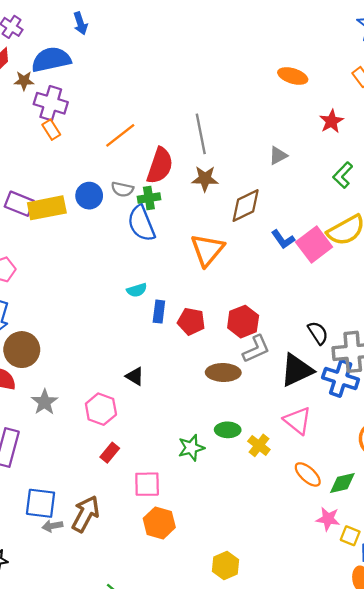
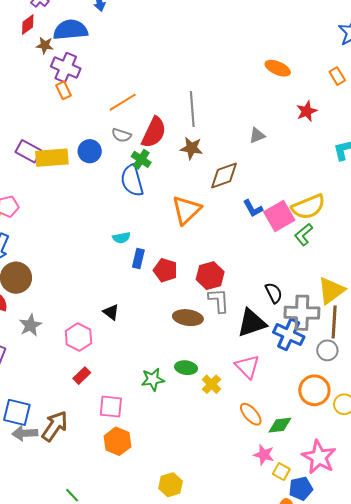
green L-shape: (343, 175) -> (304, 234), moved
gray semicircle: (122, 189) -> (121, 135), moved
green cross: (149, 198) -> (141, 159), turned 36
gray L-shape: (256, 349) -> (219, 301), turned -76
gray arrow: (52, 526) -> (25, 433), size x1.4

